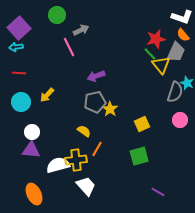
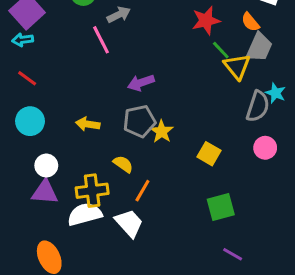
orange semicircle: (183, 35) -> (250, 22), moved
red star: (156, 39) -> (206, 21), moved
red line: (19, 73) -> (27, 78), turned 32
yellow arrow: (47, 95) -> (88, 124), moved, turned 56
yellow square: (142, 124) -> (209, 154), turned -35
green square: (139, 156) -> (221, 207), moved
yellow cross: (76, 160) -> (92, 191), moved
white trapezoid: (86, 186) -> (129, 223), moved

